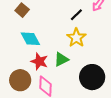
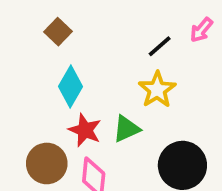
cyan diamond: (30, 39) -> (70, 87), turned 55

